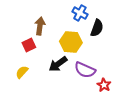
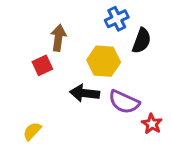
blue cross: (80, 13) -> (117, 19), turned 35
black arrow: (58, 64) -> (85, 93), turned 42
yellow semicircle: (22, 72) -> (32, 131), moved

